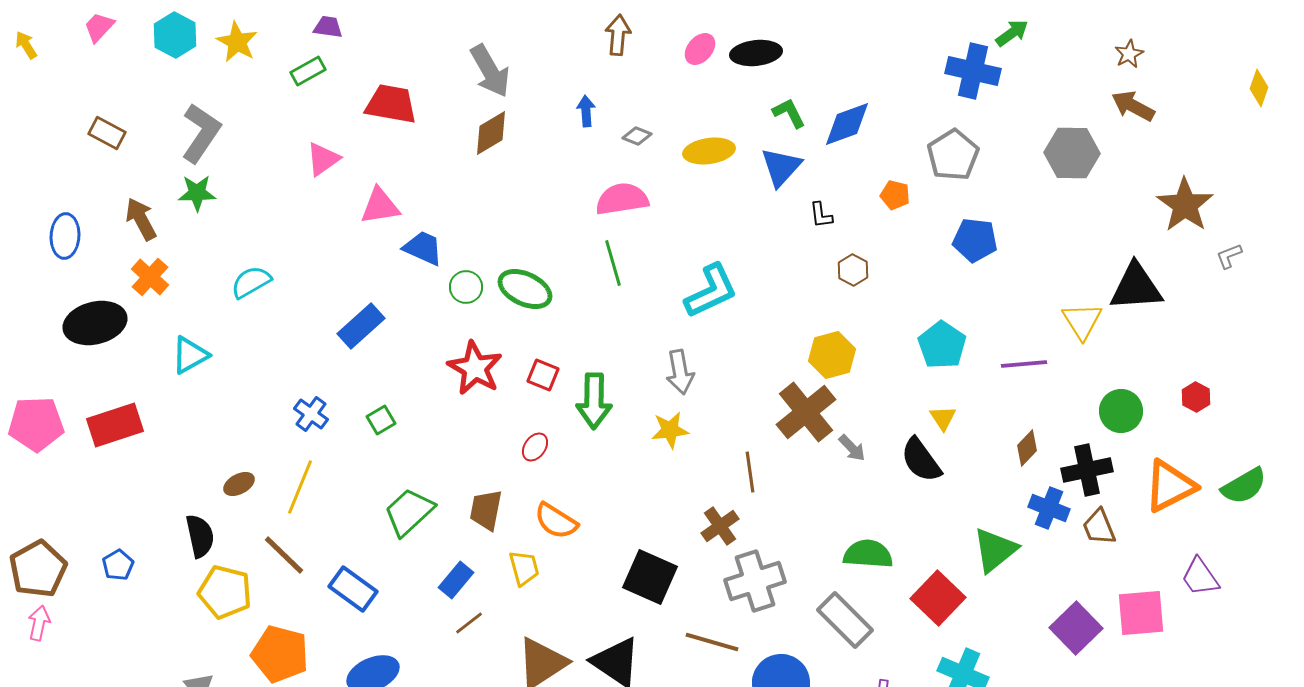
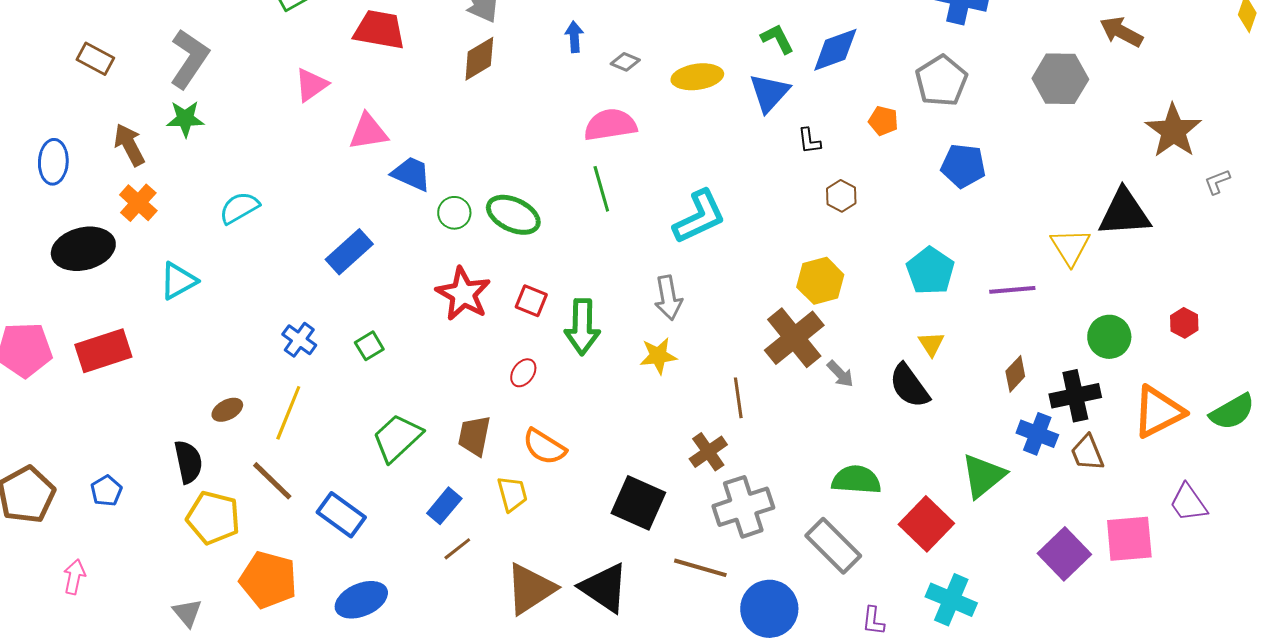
pink arrow: (39, 623) -> (74, 577), moved

